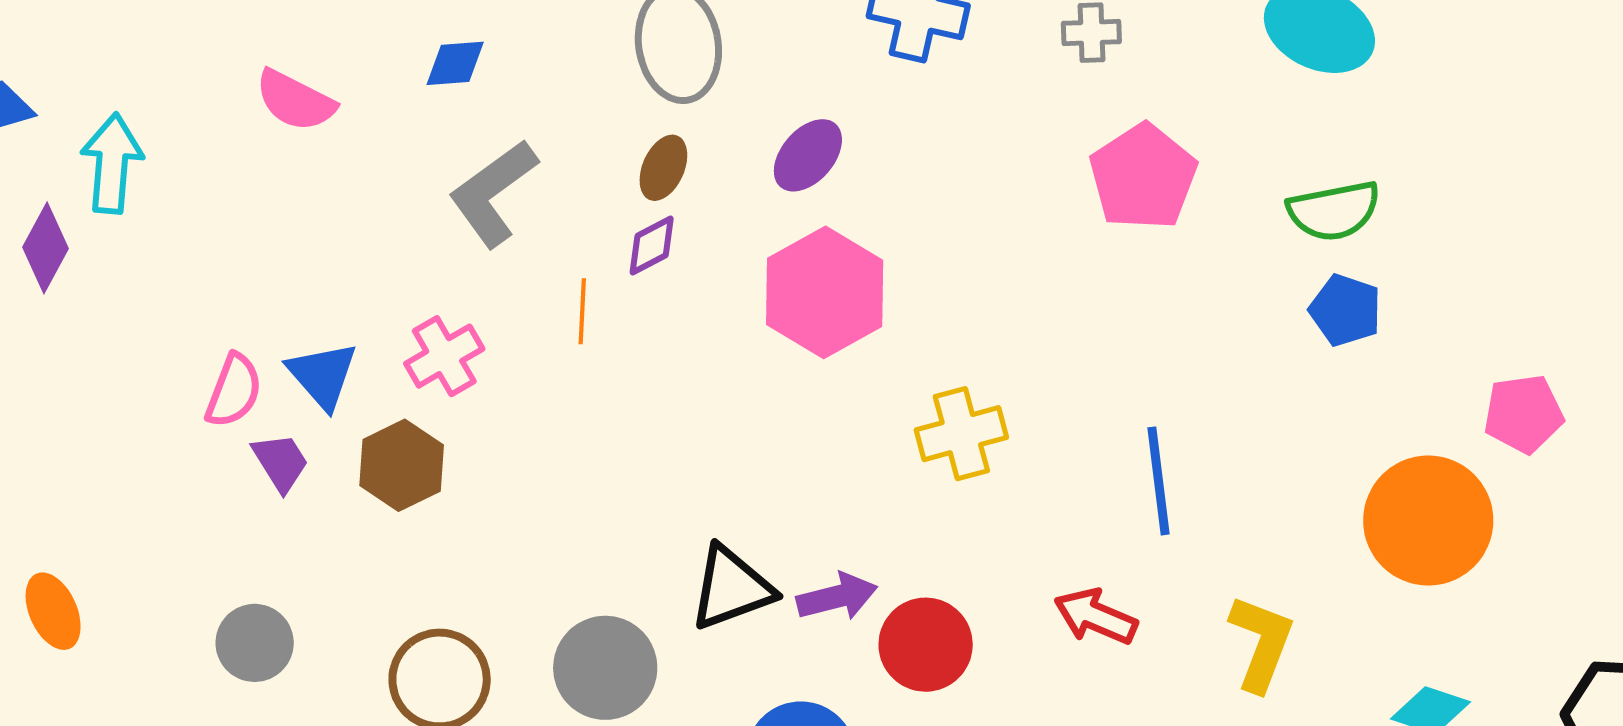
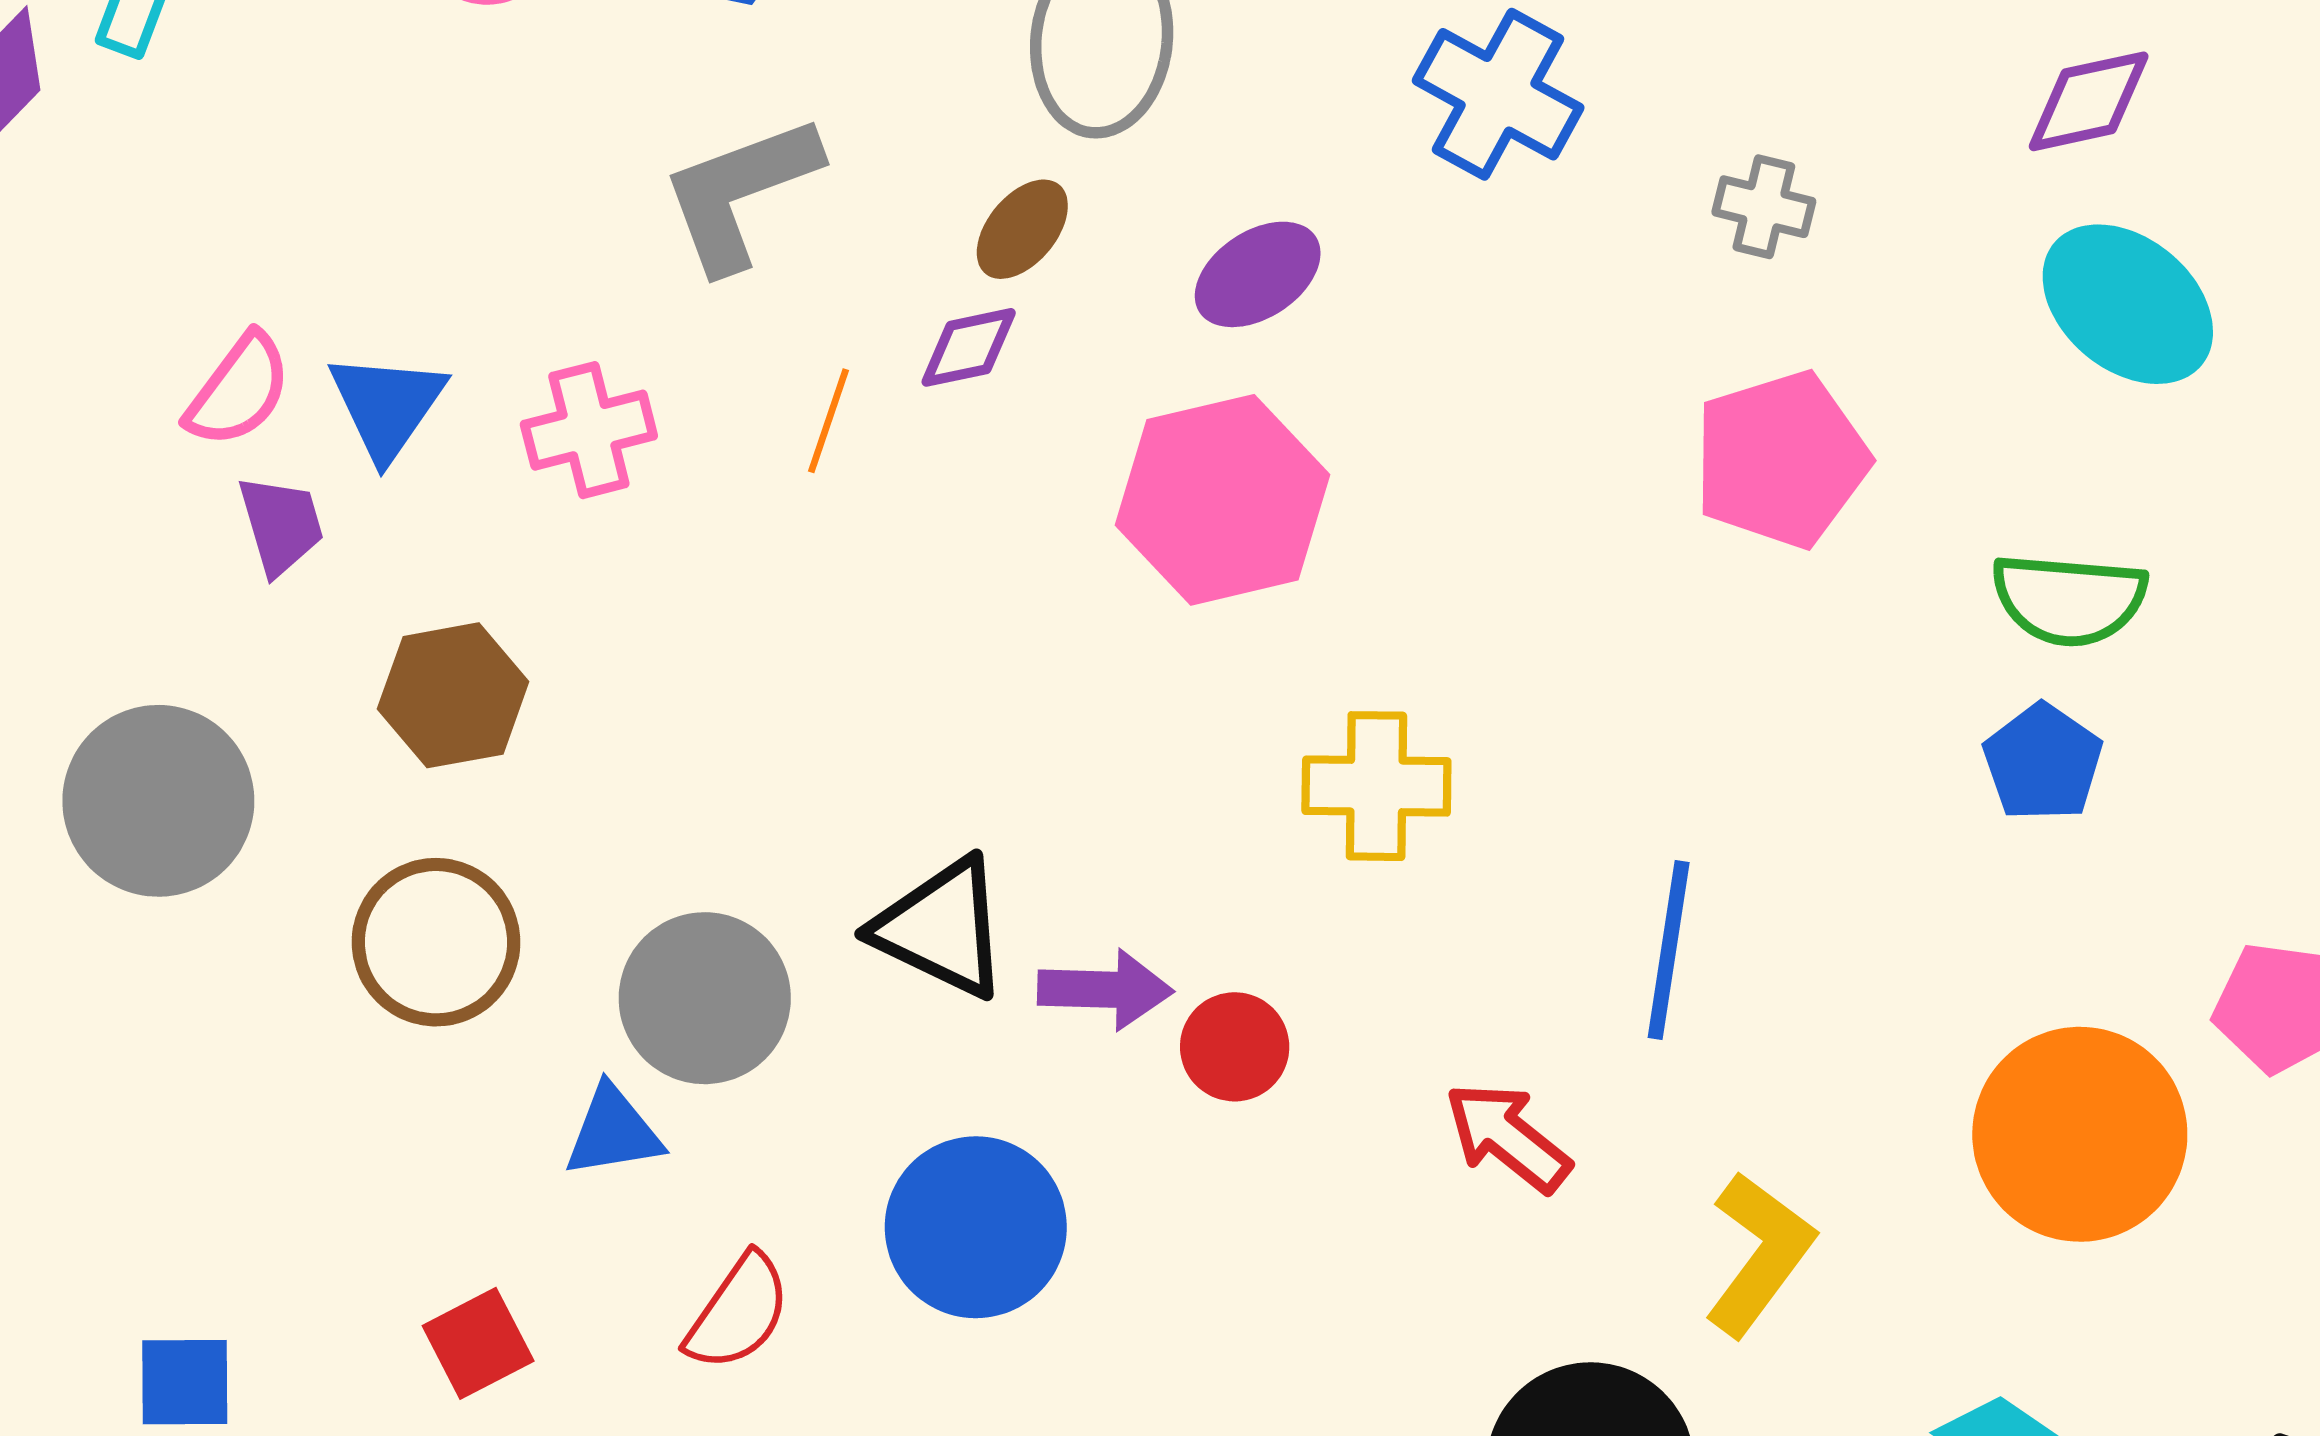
brown hexagon: (402, 465) -> (453, 695), moved
black triangle: (731, 588) -> (941, 928), turned 30
gray circle: (255, 643) -> (158, 801), size x1.5
red circle: (926, 645) -> (1235, 1047), moved, size x0.7

